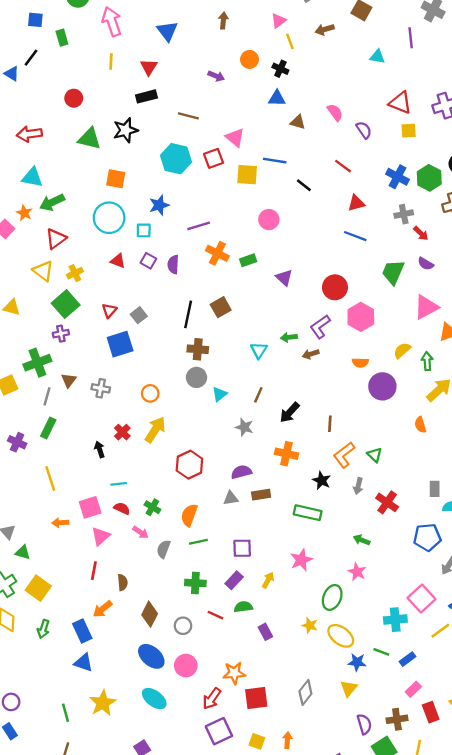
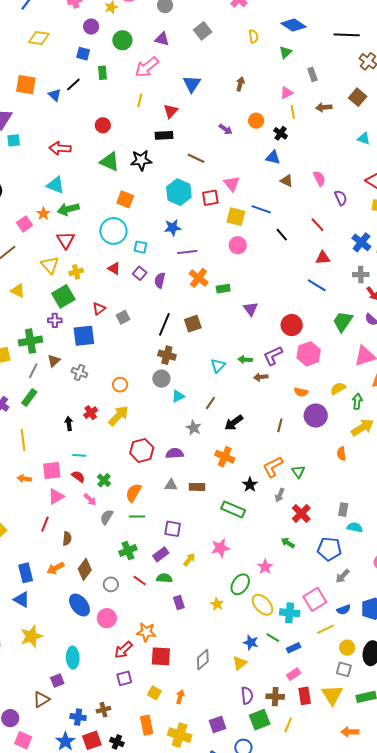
pink arrow: (112, 22) -> (147, 67), turned -120
blue star: (159, 205) -> (173, 228), moved
pink circle: (269, 220) -> (238, 245), moved
red triangle: (56, 239) -> (66, 240), turned -36
blue square: (120, 344) -> (84, 336), moved
brown line: (330, 424) -> (280, 425), moved
purple semicircle: (241, 472) -> (175, 453), moved
green arrow: (362, 540) -> (288, 543), moved
green cross: (195, 583) -> (128, 551), turned -36
orange arrow: (102, 609) -> (56, 568), moved
yellow ellipse: (341, 636) -> (262, 605), moved
cyan ellipse: (154, 699) -> (73, 658), moved, turned 40
purple square: (219, 731) -> (124, 678), size x0.7

